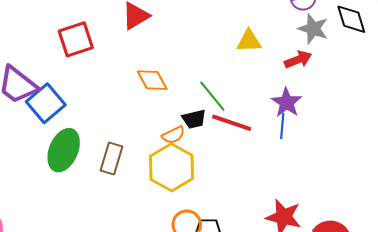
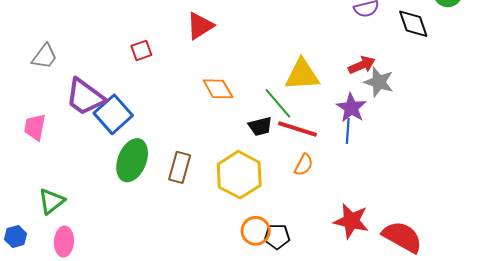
gray star: (313, 29) -> (379, 82), moved
red square: (76, 39) -> (141, 50), size x0.6
yellow triangle: (249, 41) -> (302, 75), moved, size x1.4
orange semicircle: (173, 135) -> (304, 165), moved, turned -35

